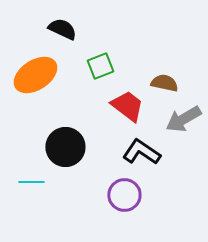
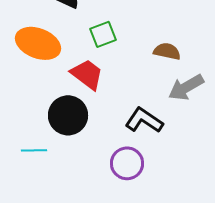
orange ellipse: (35, 75) -> (38, 43), turned 54
red trapezoid: (127, 106) -> (87, 74), moved

